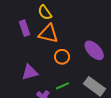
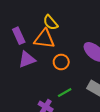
yellow semicircle: (45, 12) -> (51, 22), moved
purple triangle: (30, 72) -> (27, 59), moved

